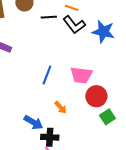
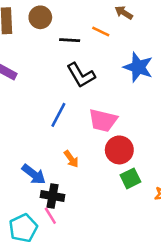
black L-shape: (74, 25) -> (81, 75), moved

